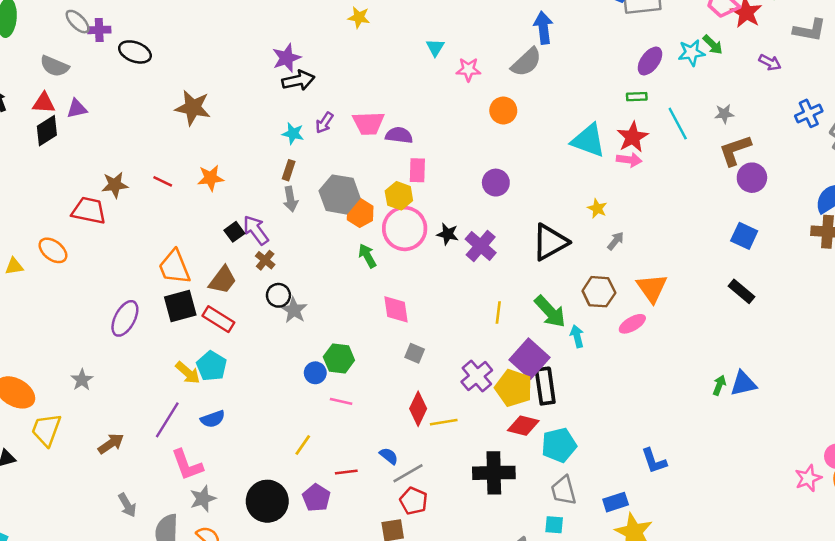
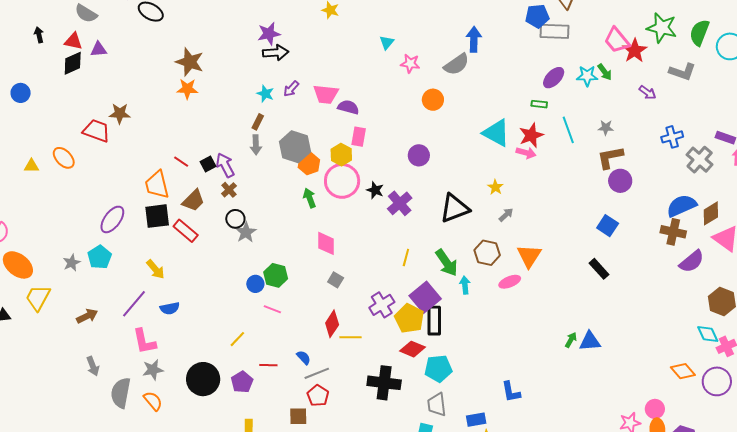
orange star: (211, 178) -> (187, 89), moved
red line: (163, 181) -> (181, 162), moved
cyan pentagon: (212, 366) -> (100, 257), moved

